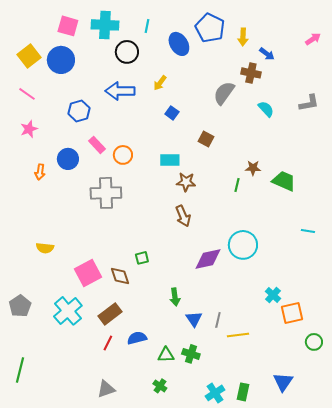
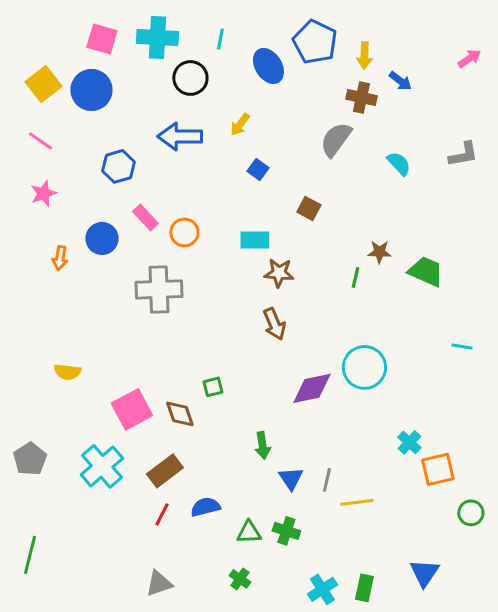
brown cross: (251, 73) -> (361, 97), moved

